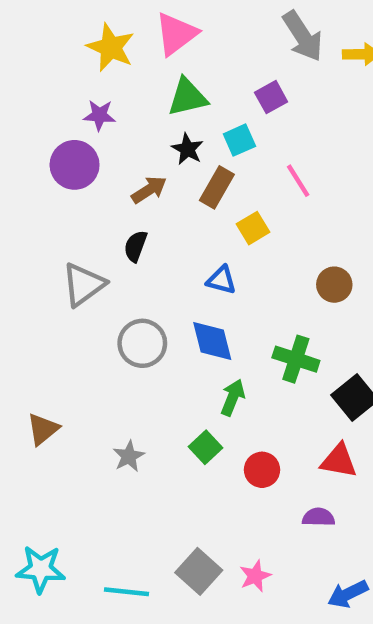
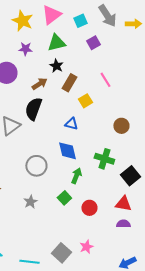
purple star: (99, 115) -> (25, 49), moved
cyan square: (239, 140) -> (80, 21), moved
black semicircle: (136, 246) -> (33, 109), size x1.6
gray circle: (142, 343) -> (36, 166), moved
purple semicircle: (318, 517) -> (123, 224), moved
pink star: (255, 576) -> (86, 247), moved

